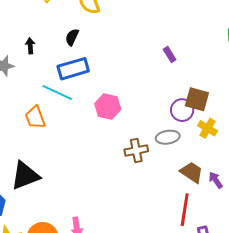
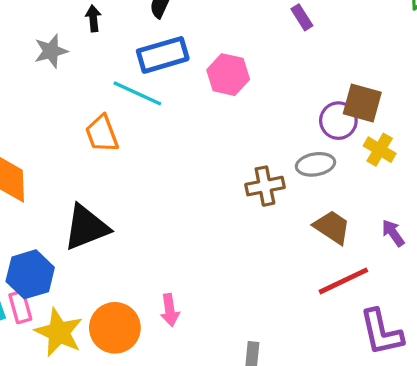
purple rectangle: (170, 54) -> (302, 17), moved
pink hexagon: (108, 107) -> (228, 75), moved
brown trapezoid: (192, 172) -> (332, 227), moved
red line: (185, 210) -> (343, 281), turned 56

